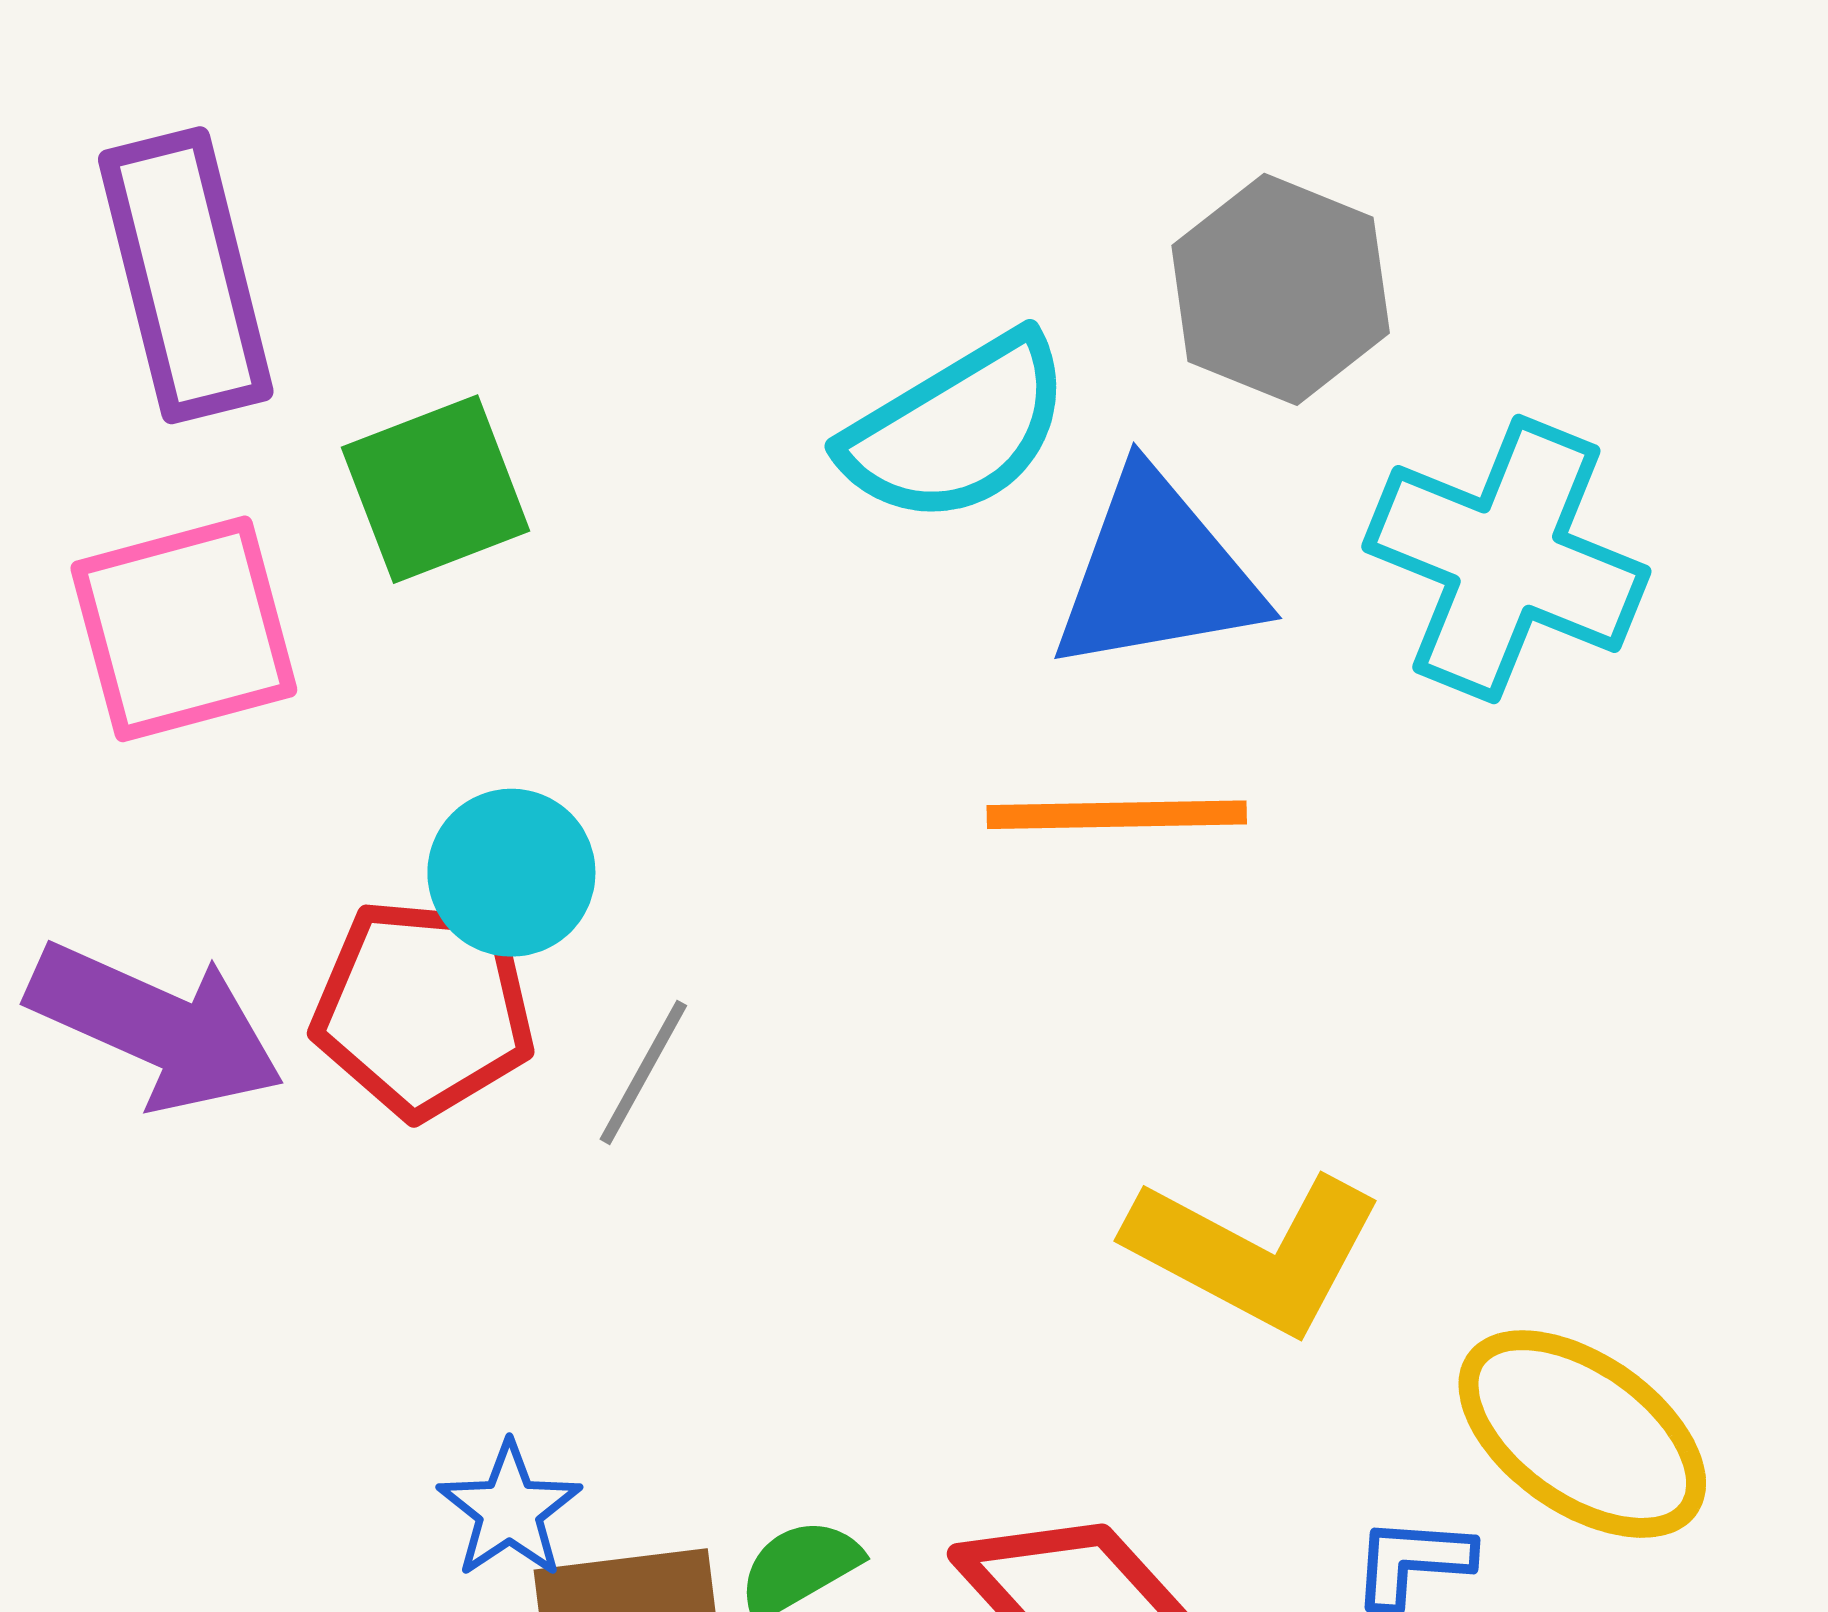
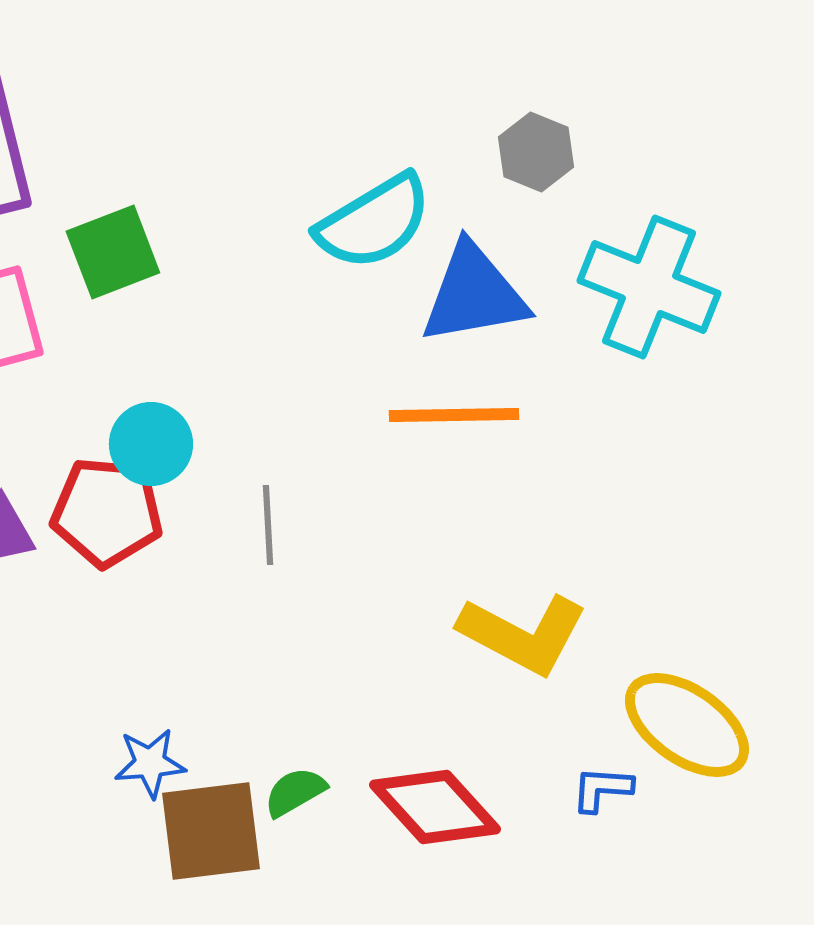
gray hexagon: (1281, 289) -> (536, 152), size x0.7
gray line: (643, 1072) -> (268, 525), moved, turned -32
blue star: (509, 1510) -> (150, 763), turned 30

